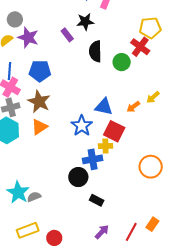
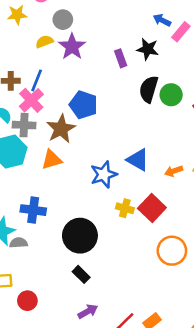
green circle: (122, 62) -> (171, 95), moved
blue pentagon: (40, 71) -> (83, 105), moved
red square: (114, 131) -> (152, 208), moved
blue cross: (93, 159) -> (33, 210), moved
black circle: (78, 177) -> (80, 236), size x1.4
black rectangle: (97, 200) -> (81, 274), moved

